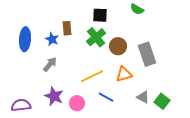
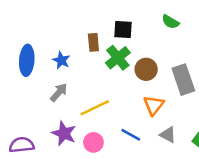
brown rectangle: (67, 28) -> (93, 42), moved
orange triangle: (124, 74) -> (154, 105), turned -36
yellow line: (92, 76) -> (95, 108), moved
gray triangle: (143, 97) -> (168, 135), moved

